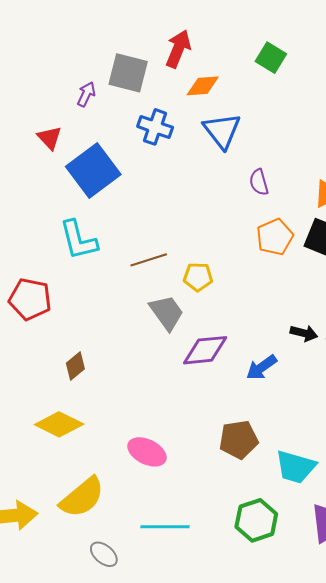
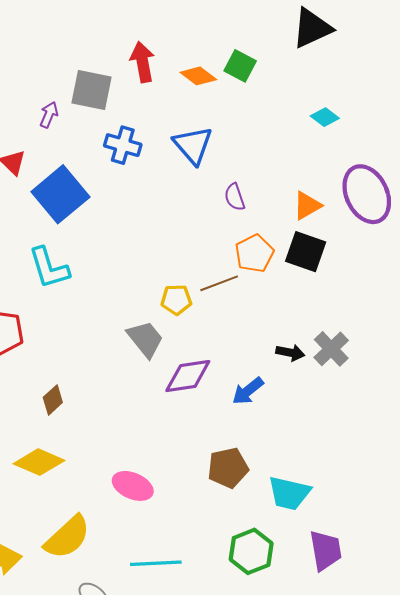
red arrow: (178, 49) -> (143, 62), turned -30
orange diamond: (203, 86) -> (198, 76), moved, turned 44
brown line: (149, 260) -> (219, 283), moved

